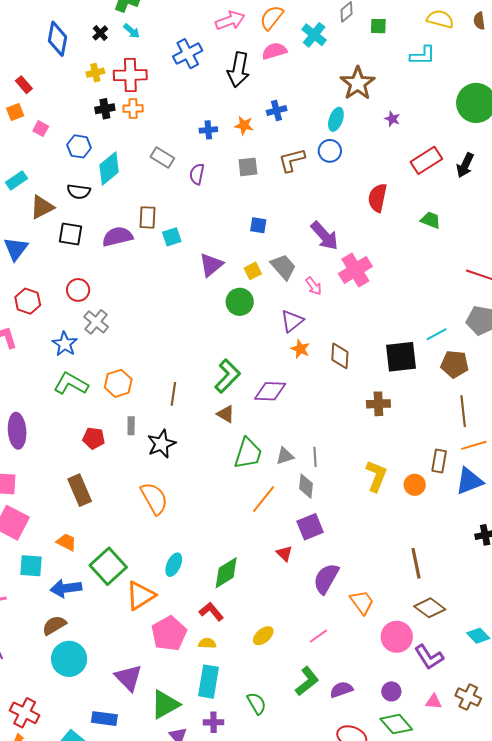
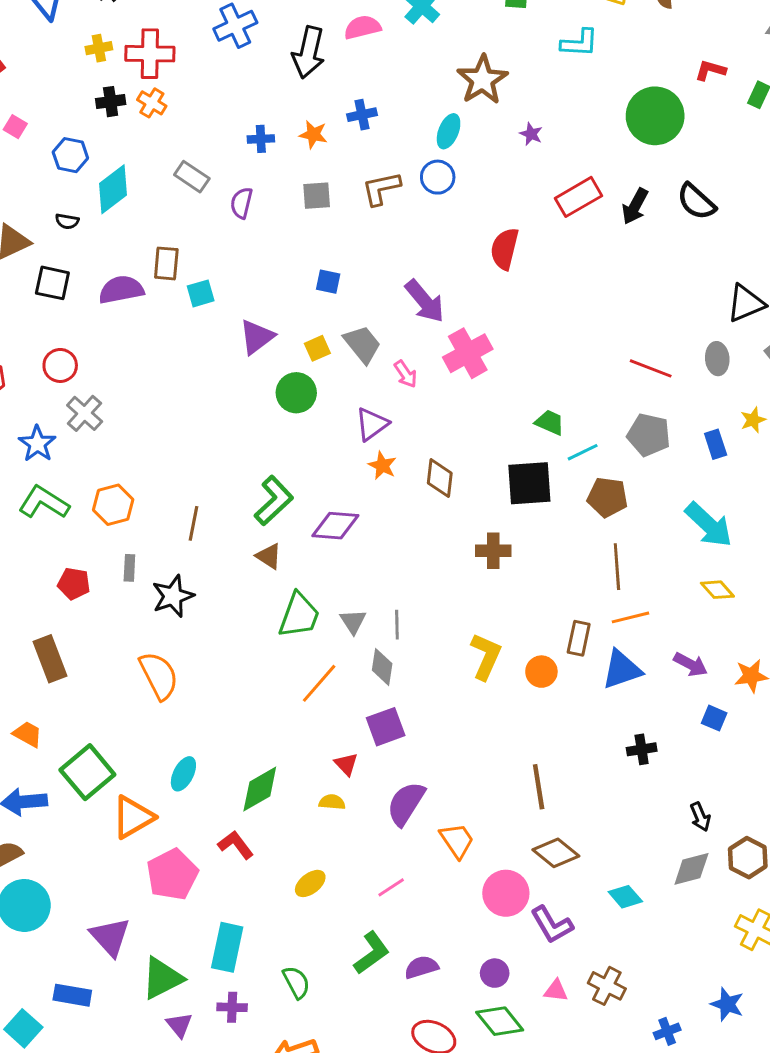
orange cross: (133, 108) -> (152, 103), turned 30
black semicircle: (79, 192) -> (67, 221), size x0.7
green trapezoid: (431, 220) -> (550, 422), moved
gray triangle: (285, 456) -> (353, 621), turned -48
yellow semicircle: (207, 643) -> (332, 802), moved

